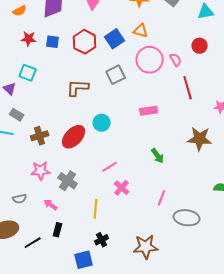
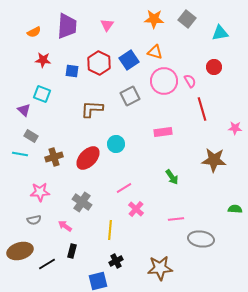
blue square: (53, 42) -> (72, 71), moved
pink star: (41, 171) -> (40, 192), moved
pink line: (162, 198) -> (176, 219), turned 63

